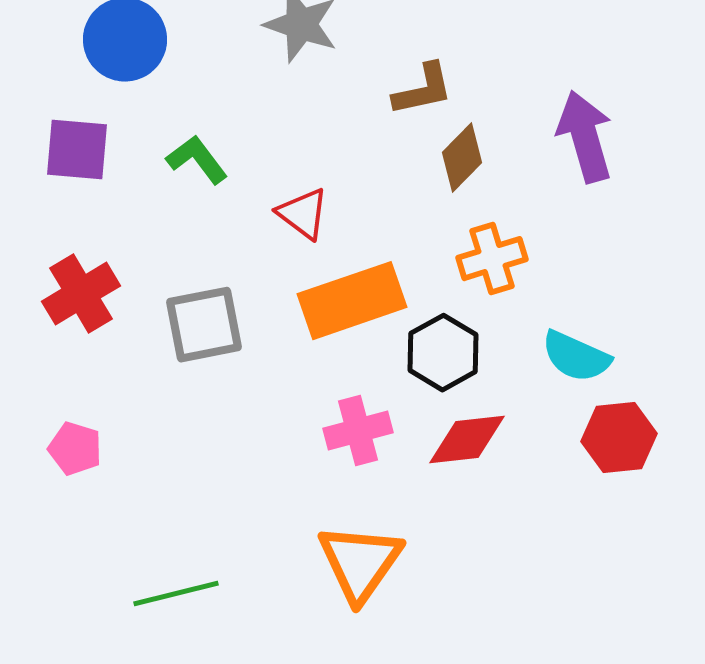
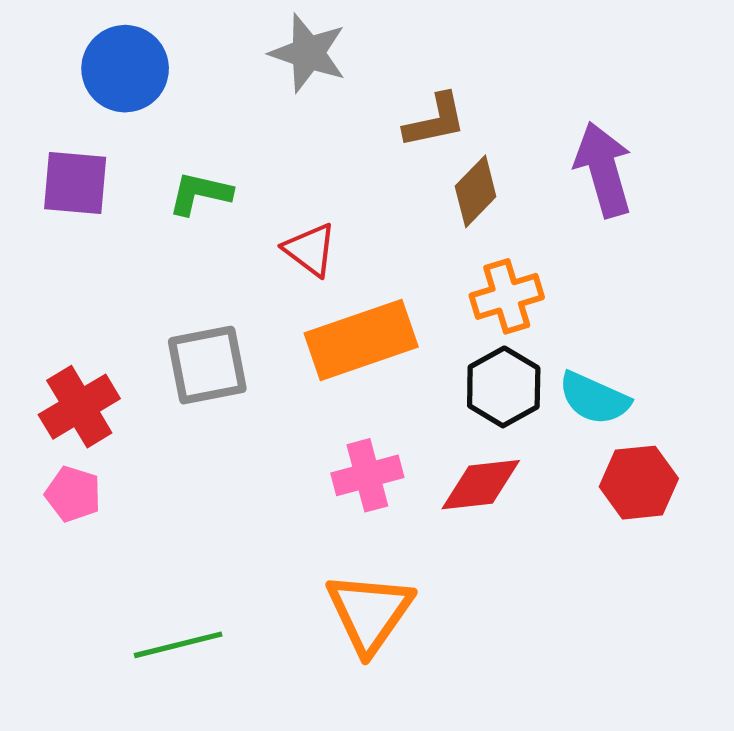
green L-shape: (197, 160) -> (200, 193), turned -40
red cross: (81, 294) -> (79, 407), moved
black hexagon: (443, 353) -> (504, 387), moved

